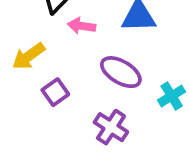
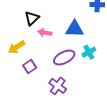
purple ellipse: (121, 72) -> (64, 58), turned -60
cyan cross: (172, 96) -> (89, 52), moved

